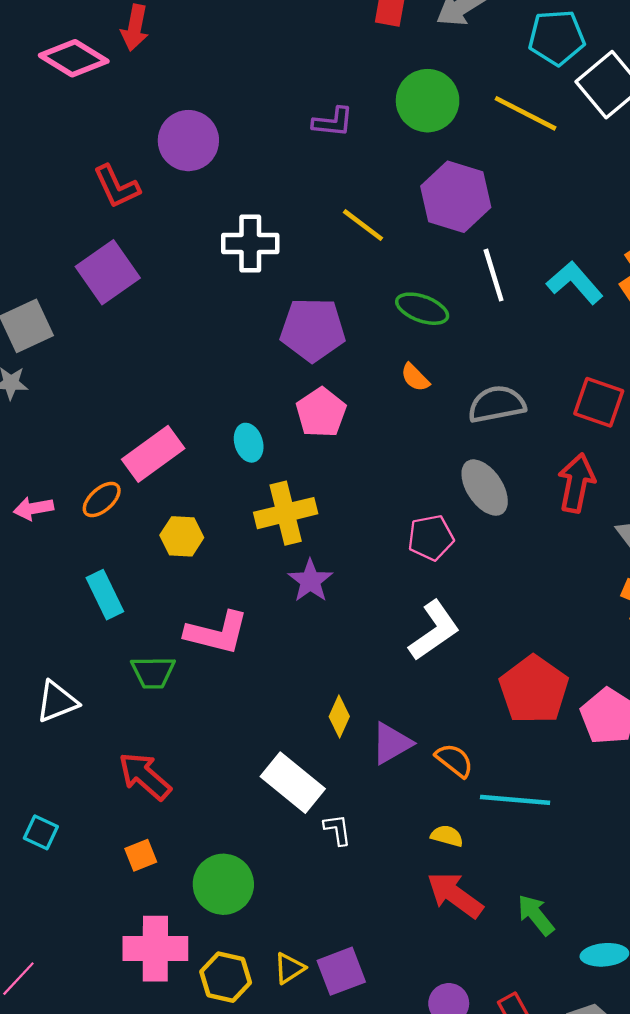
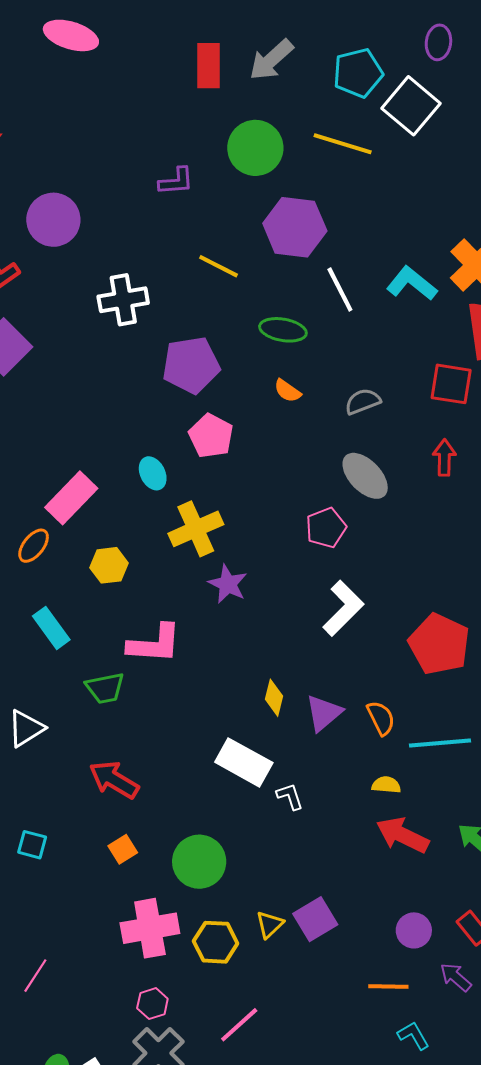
gray semicircle: (497, 404) -> (363, 401), size x0.7
red arrow: (576, 483) -> (444, 458), size x0.7
orange semicircle: (454, 760) -> (381, 718), turned 36

